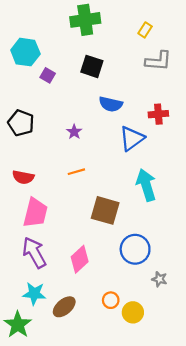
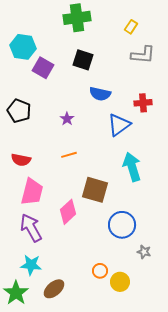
purple square: (48, 75) -> (43, 68), size x1.5
pink diamond: (80, 259) -> (68, 212), moved
brown ellipse: (64, 307) -> (54, 289), moved

